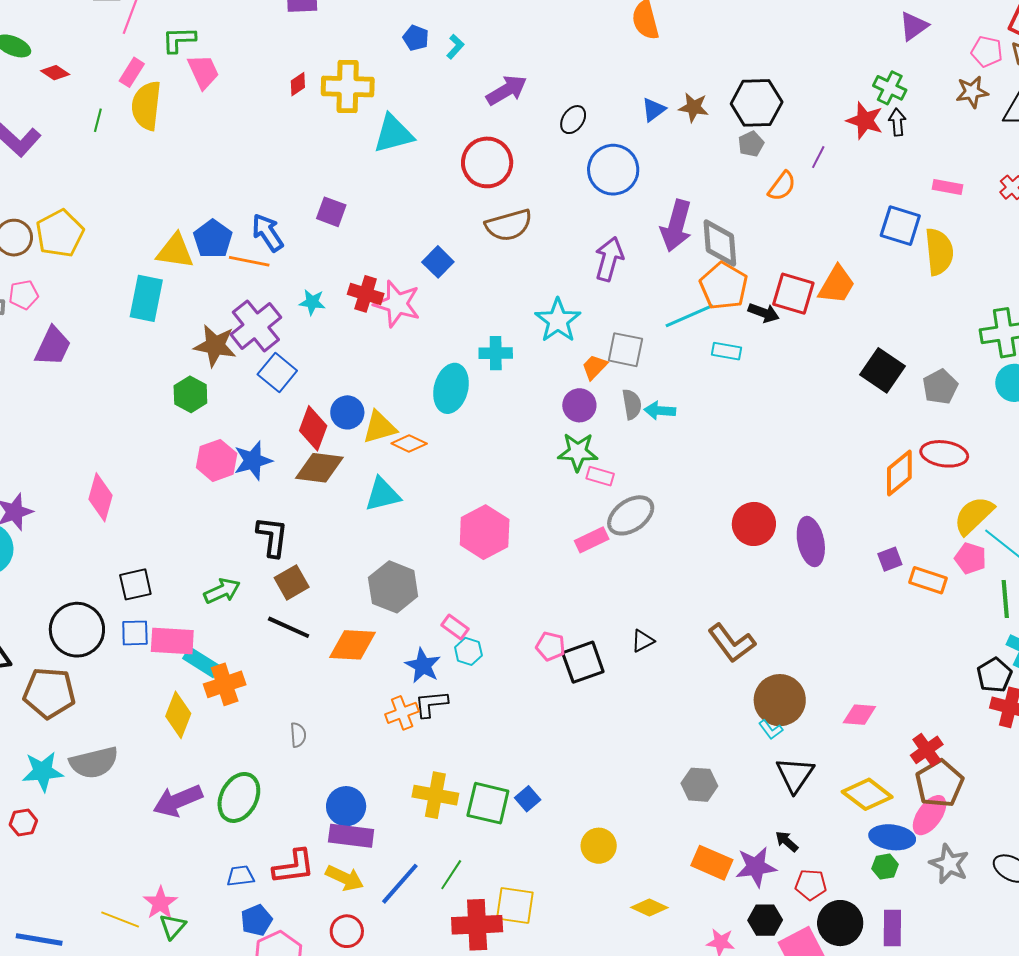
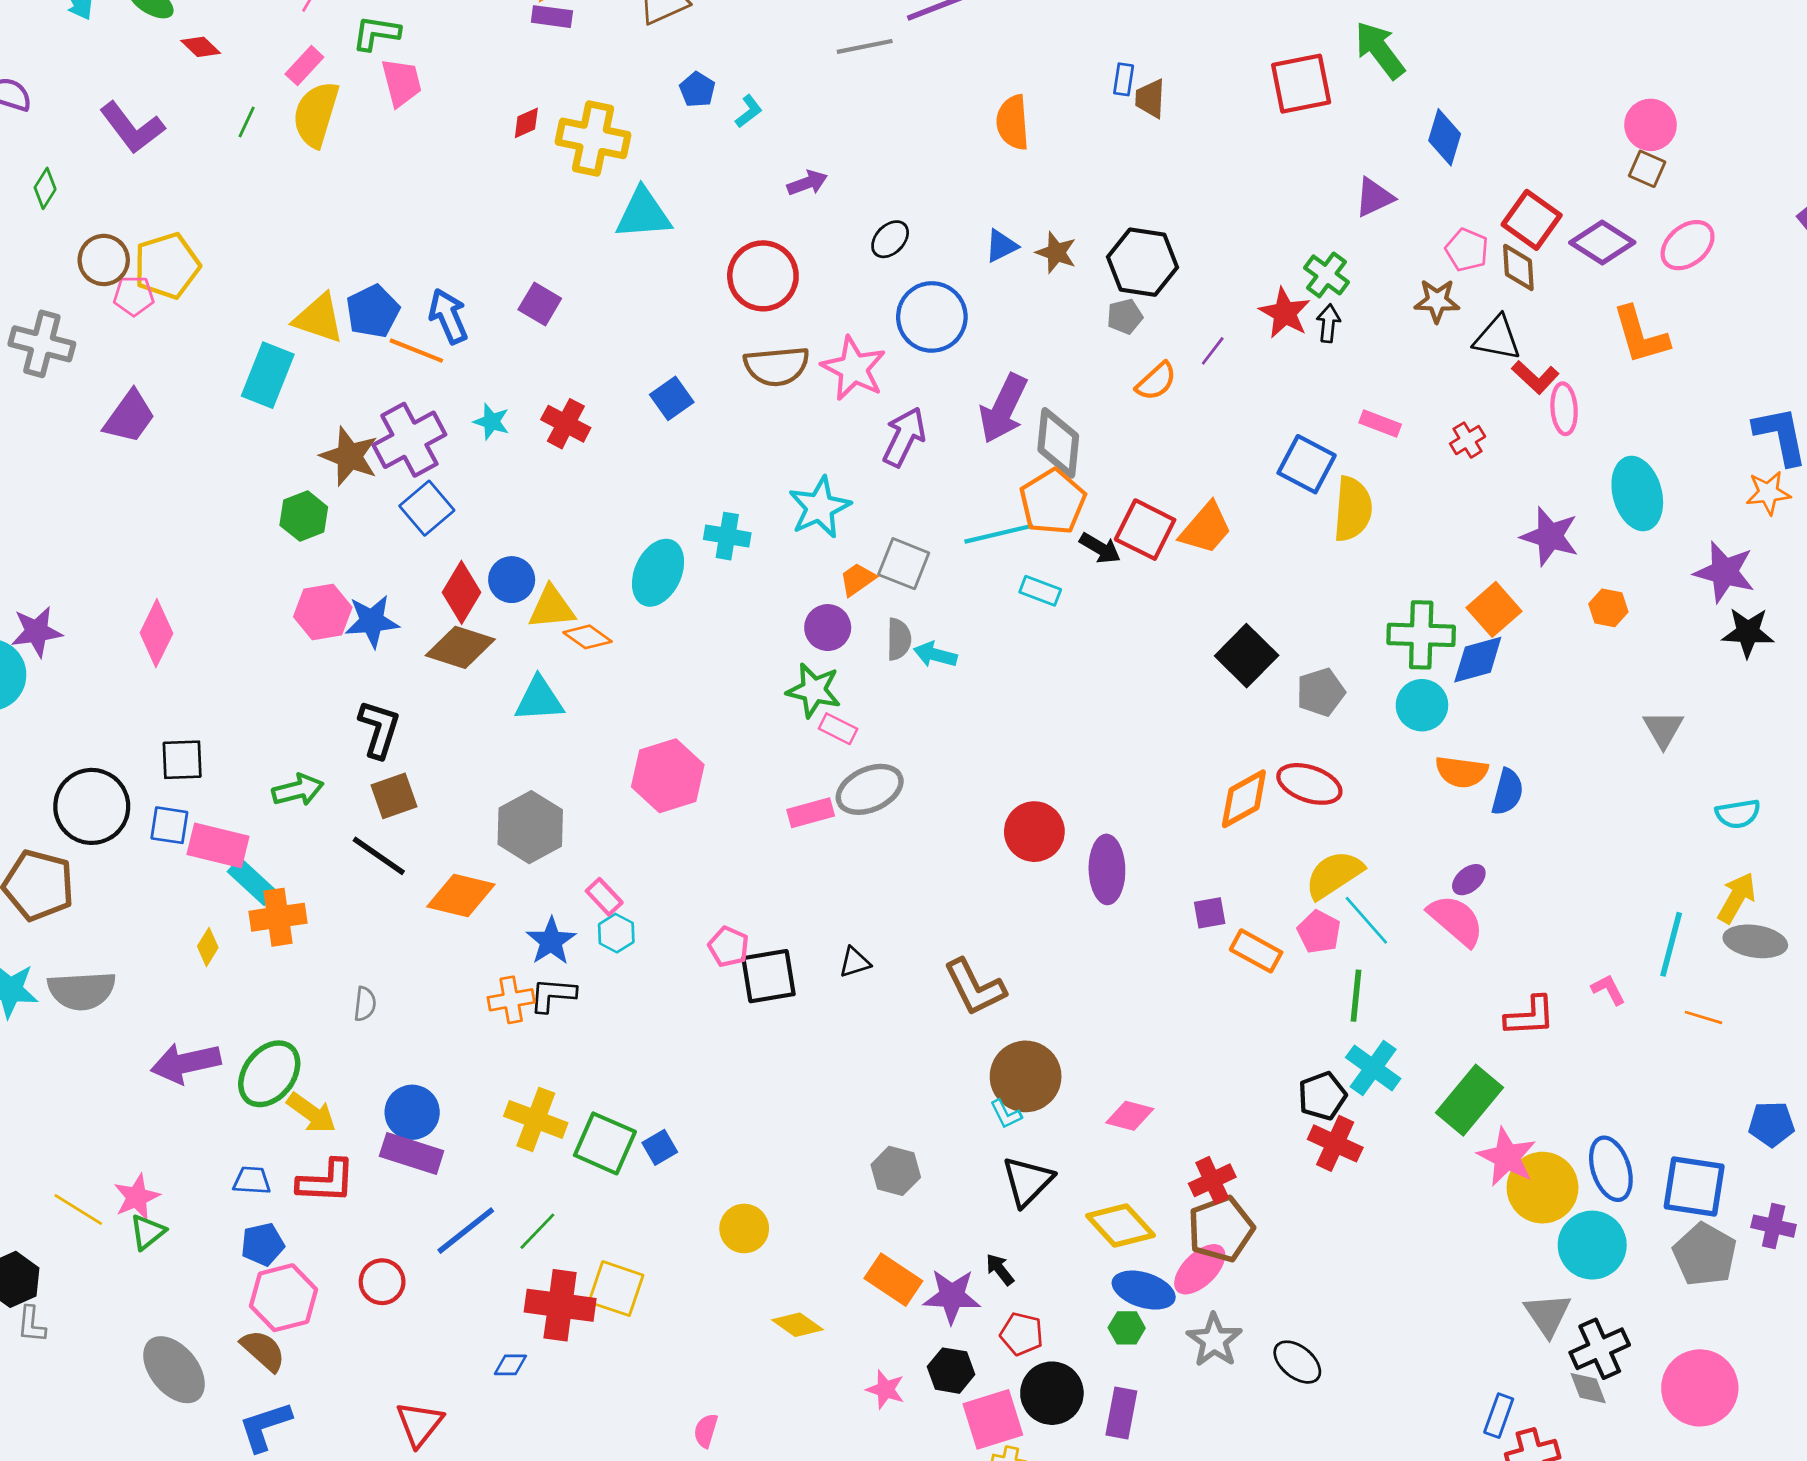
purple arrow: (507, 90) -> (807, 183), size x0.7
pink pentagon: (24, 295) -> (134, 296), moved
pink star: (397, 304) -> (854, 368), moved
yellow diamond: (178, 715) -> (208, 947), size x0.6
yellow arrow: (345, 878) -> (311, 1113), moved

